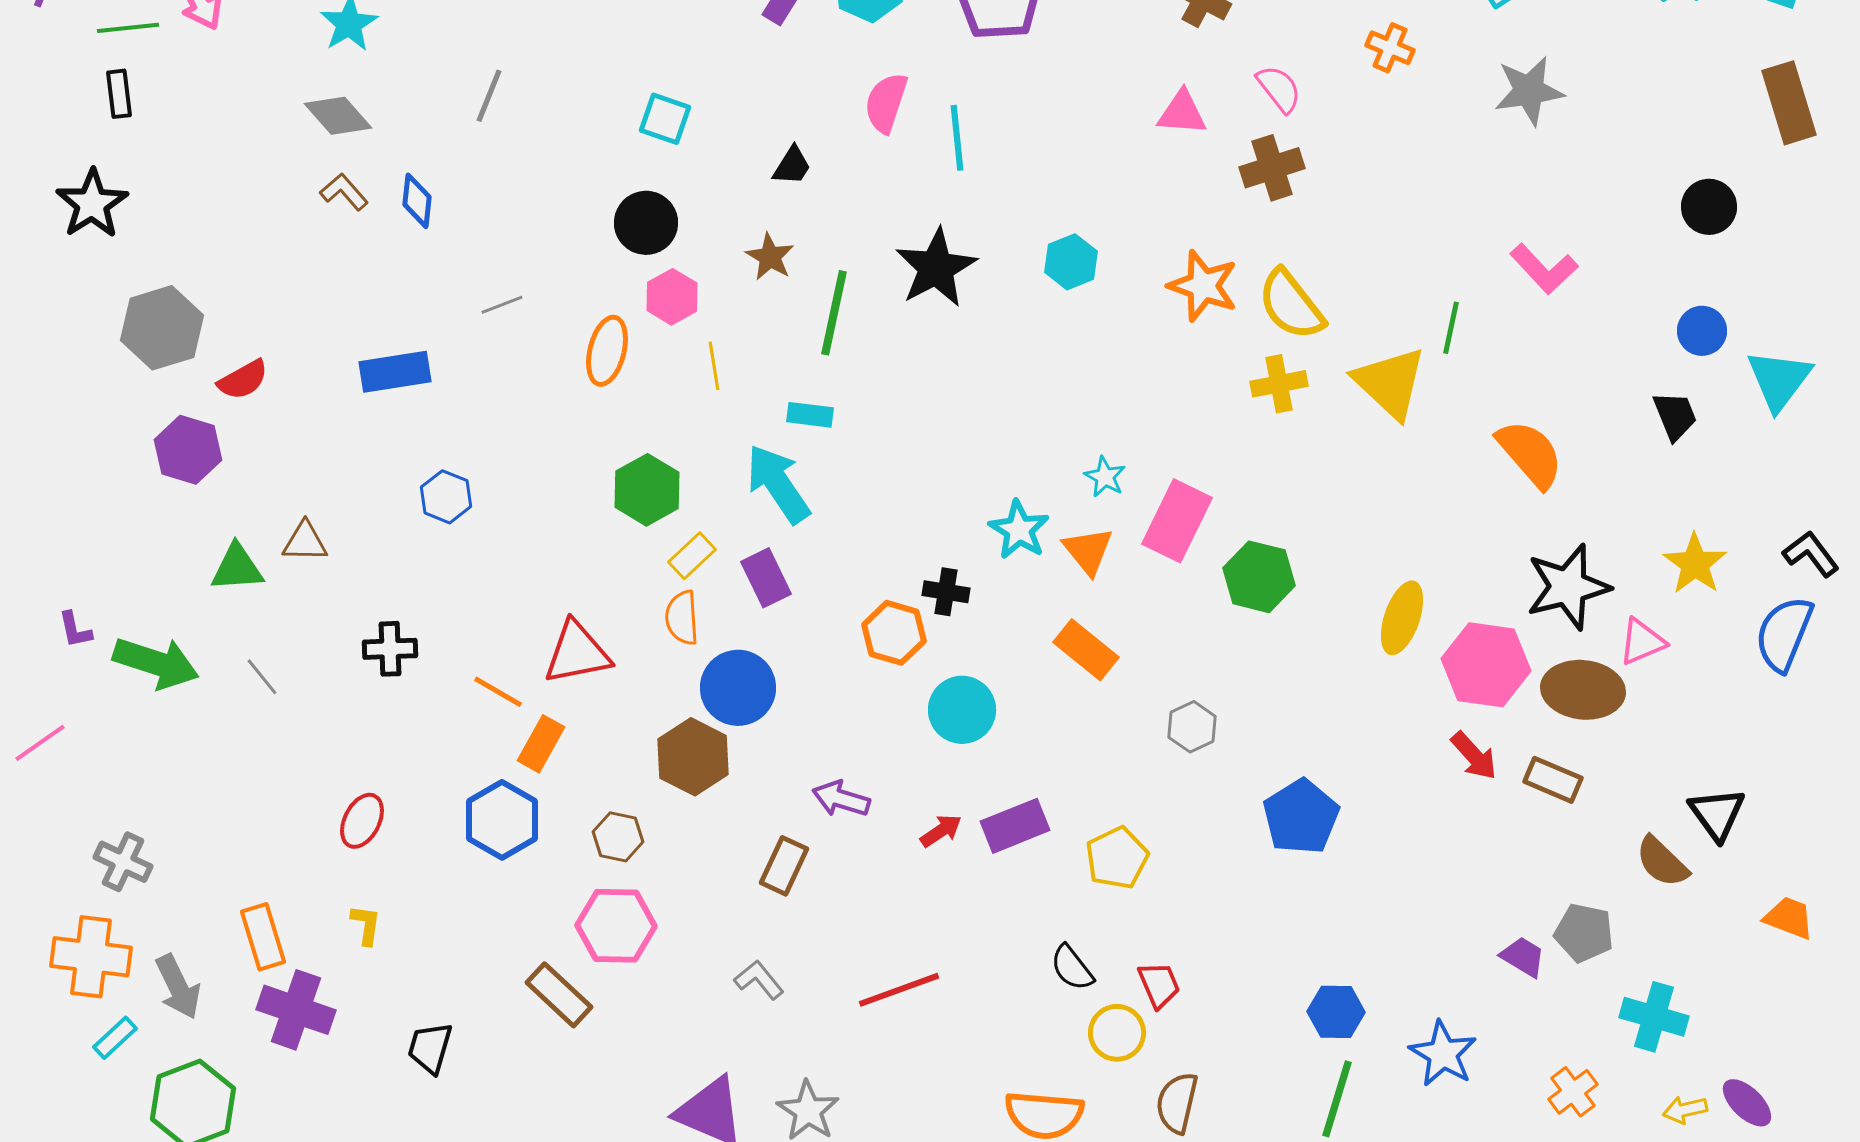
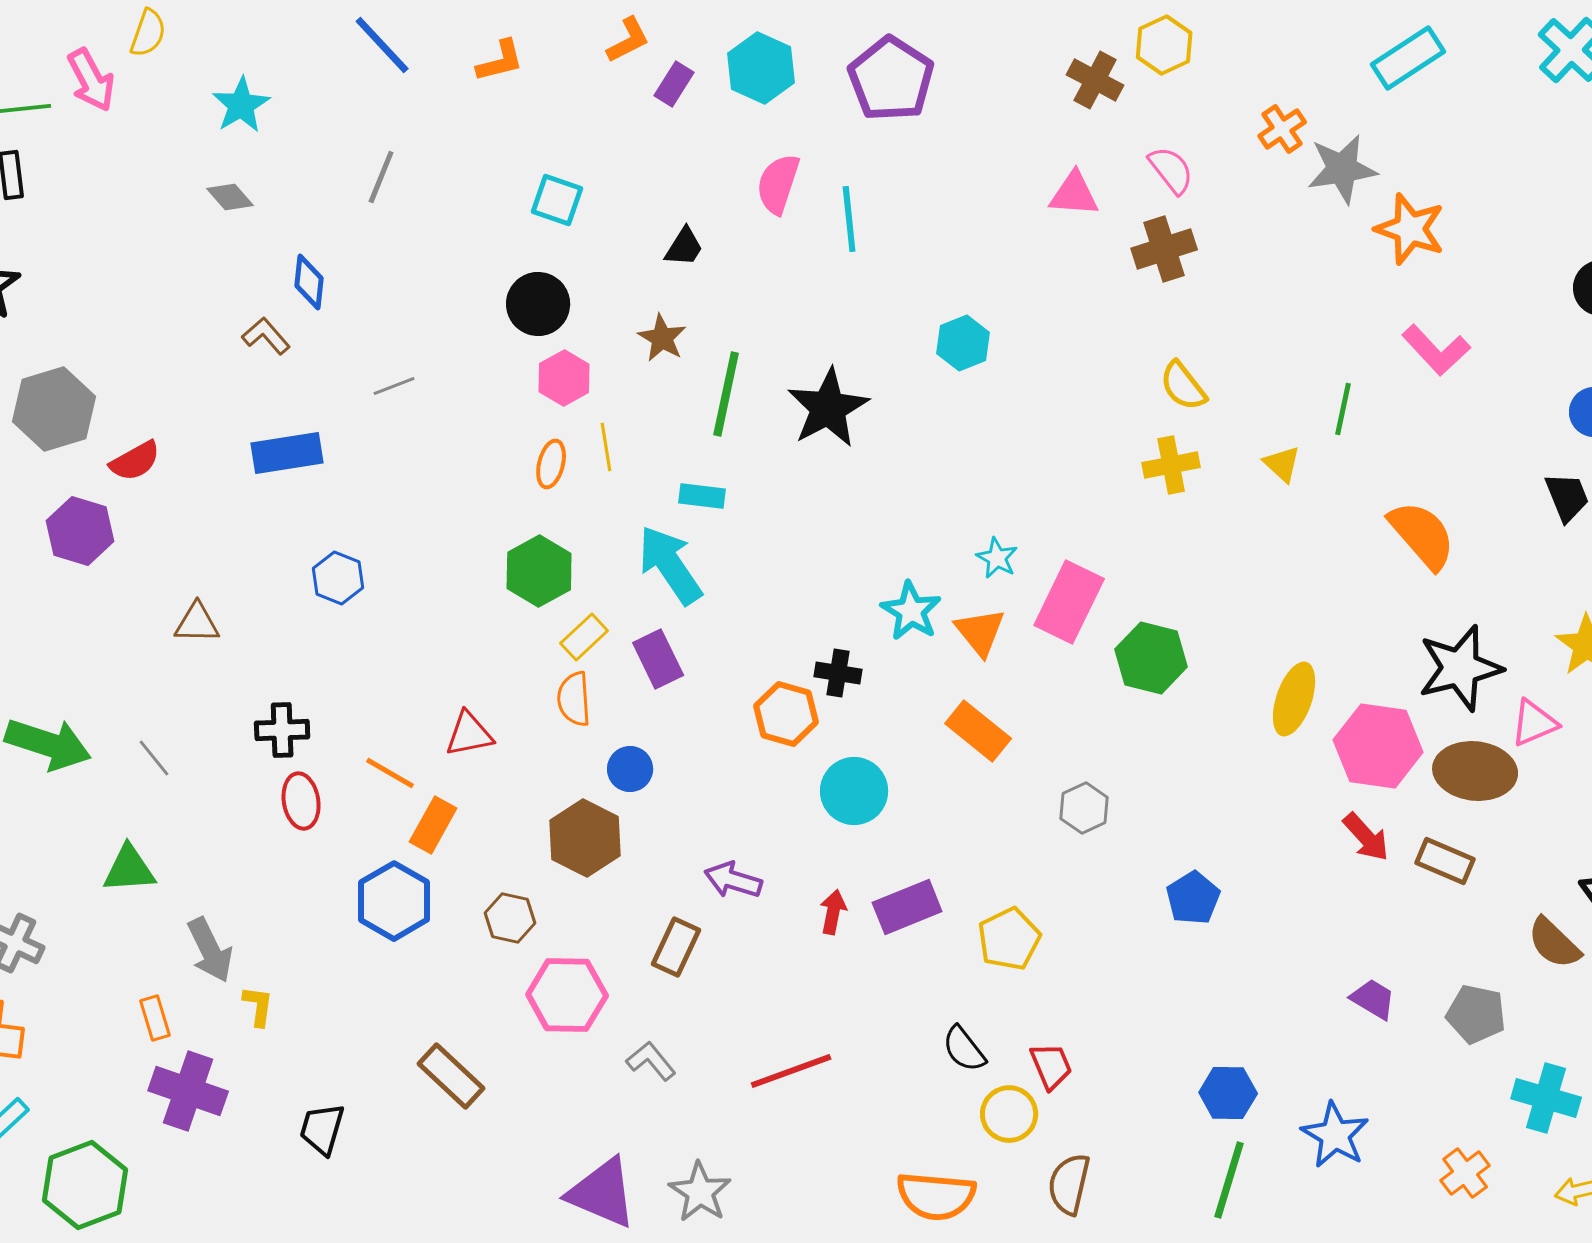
orange cross: (1390, 48) -> (1282, 129), turned 33
gray star: (1529, 91) -> (1342, 169), moved
gray diamond: (338, 116) -> (230, 197), size x0.7
brown L-shape: (344, 192) -> (266, 336), moved
black star: (936, 268) -> (828, 408), moved
orange star: (1203, 286) -> (1410, 229), moved
yellow semicircle: (1291, 305) -> (1183, 386), size x0.7
orange ellipse: (607, 351) -> (551, 464), moved, size x0.7
yellow triangle: (1390, 383) -> (1282, 464), size x0.5
green triangle: (237, 568) -> (129, 869), moved
red triangle: (577, 653) -> (469, 734), size x0.7
blue circle: (738, 688) -> (630, 769), size x0.6
blue pentagon: (1301, 817) -> (1193, 898), size x0.7
red ellipse: (362, 821) -> (301, 801), moved, turned -36
red arrow: (941, 831) -> (833, 912), turned -45
pink hexagon: (616, 926) -> (567, 995), moved
orange rectangle: (263, 937) -> (155, 1018), size x0.7
purple trapezoid: (1523, 957) -> (1373, 999), moved
gray arrow: (178, 987) -> (210, 950), moved

